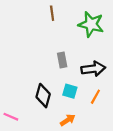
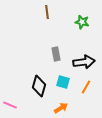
green star: (91, 24) -> (82, 22), size x0.6

